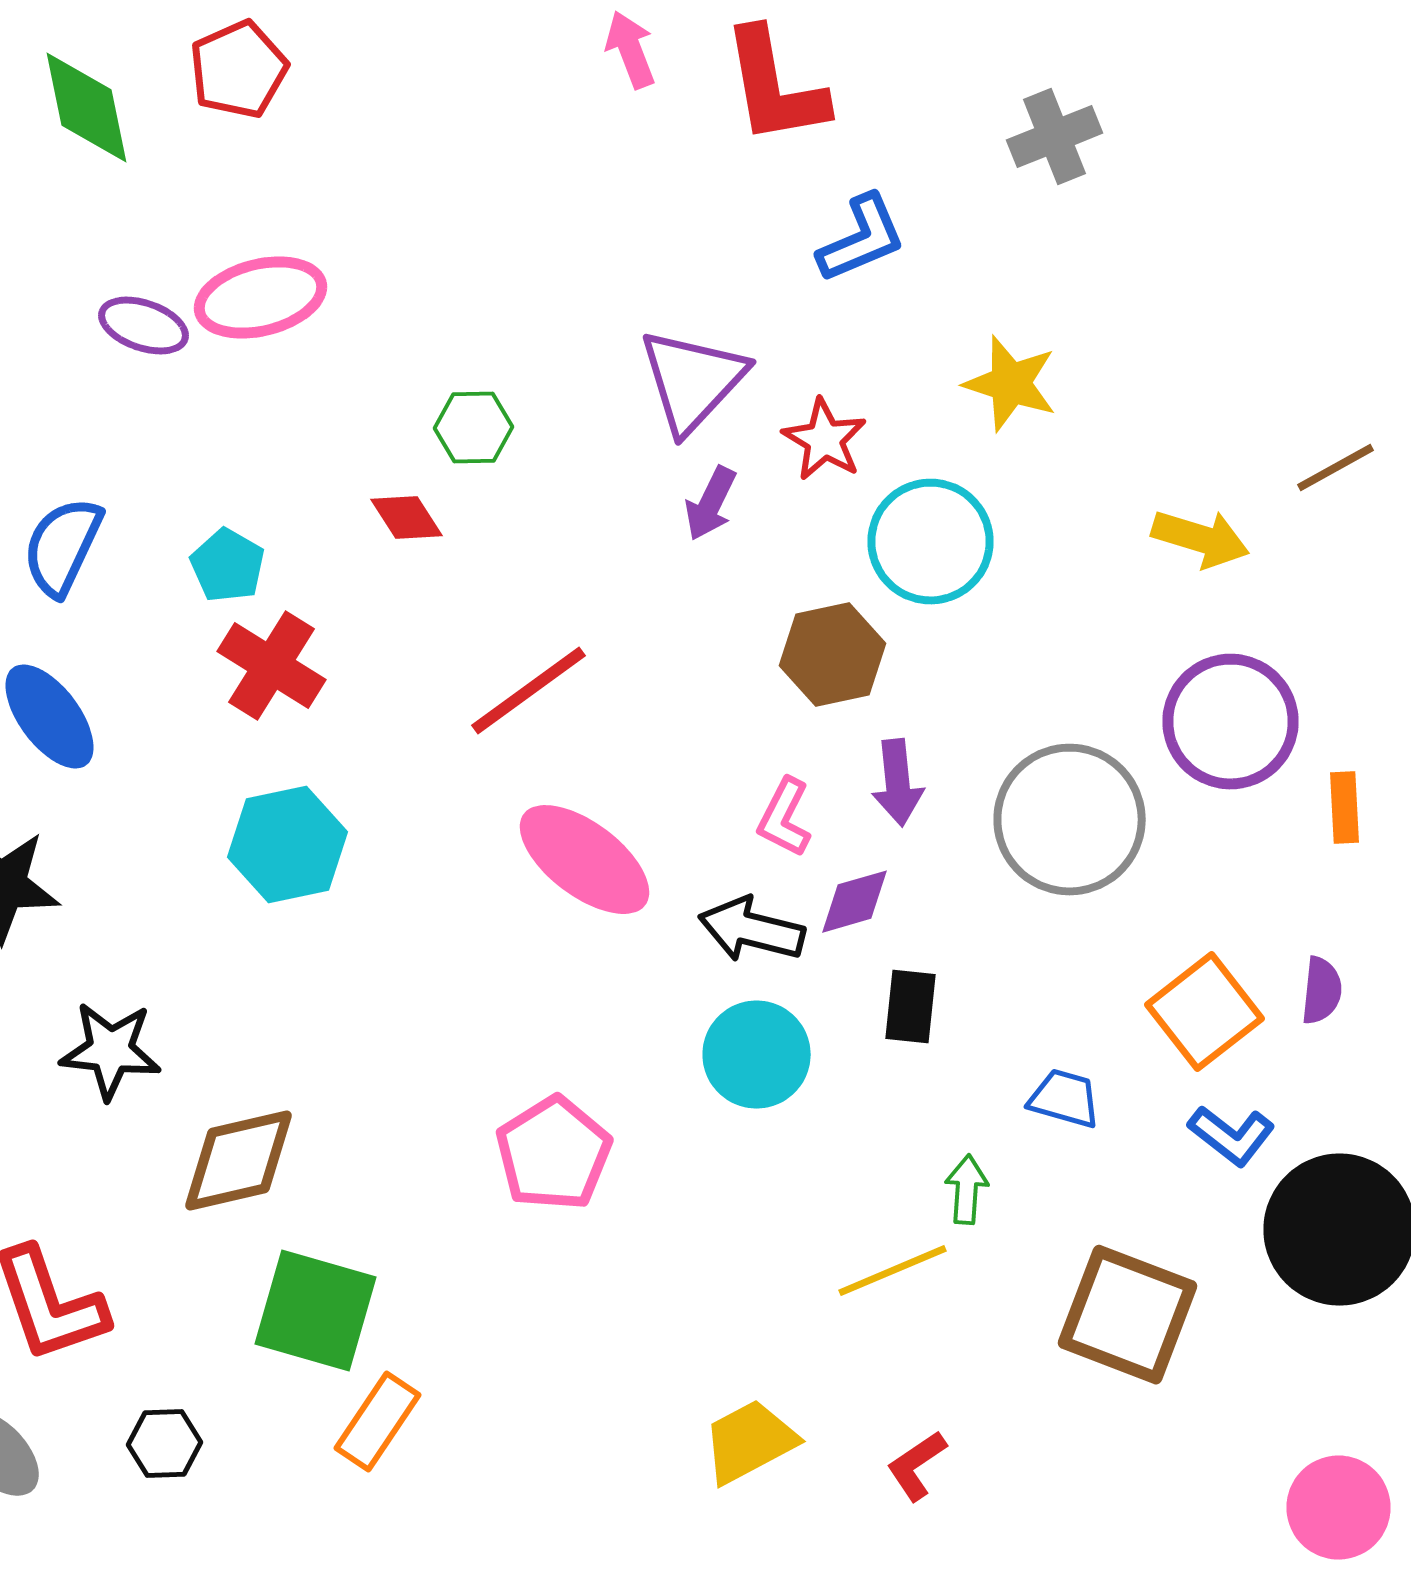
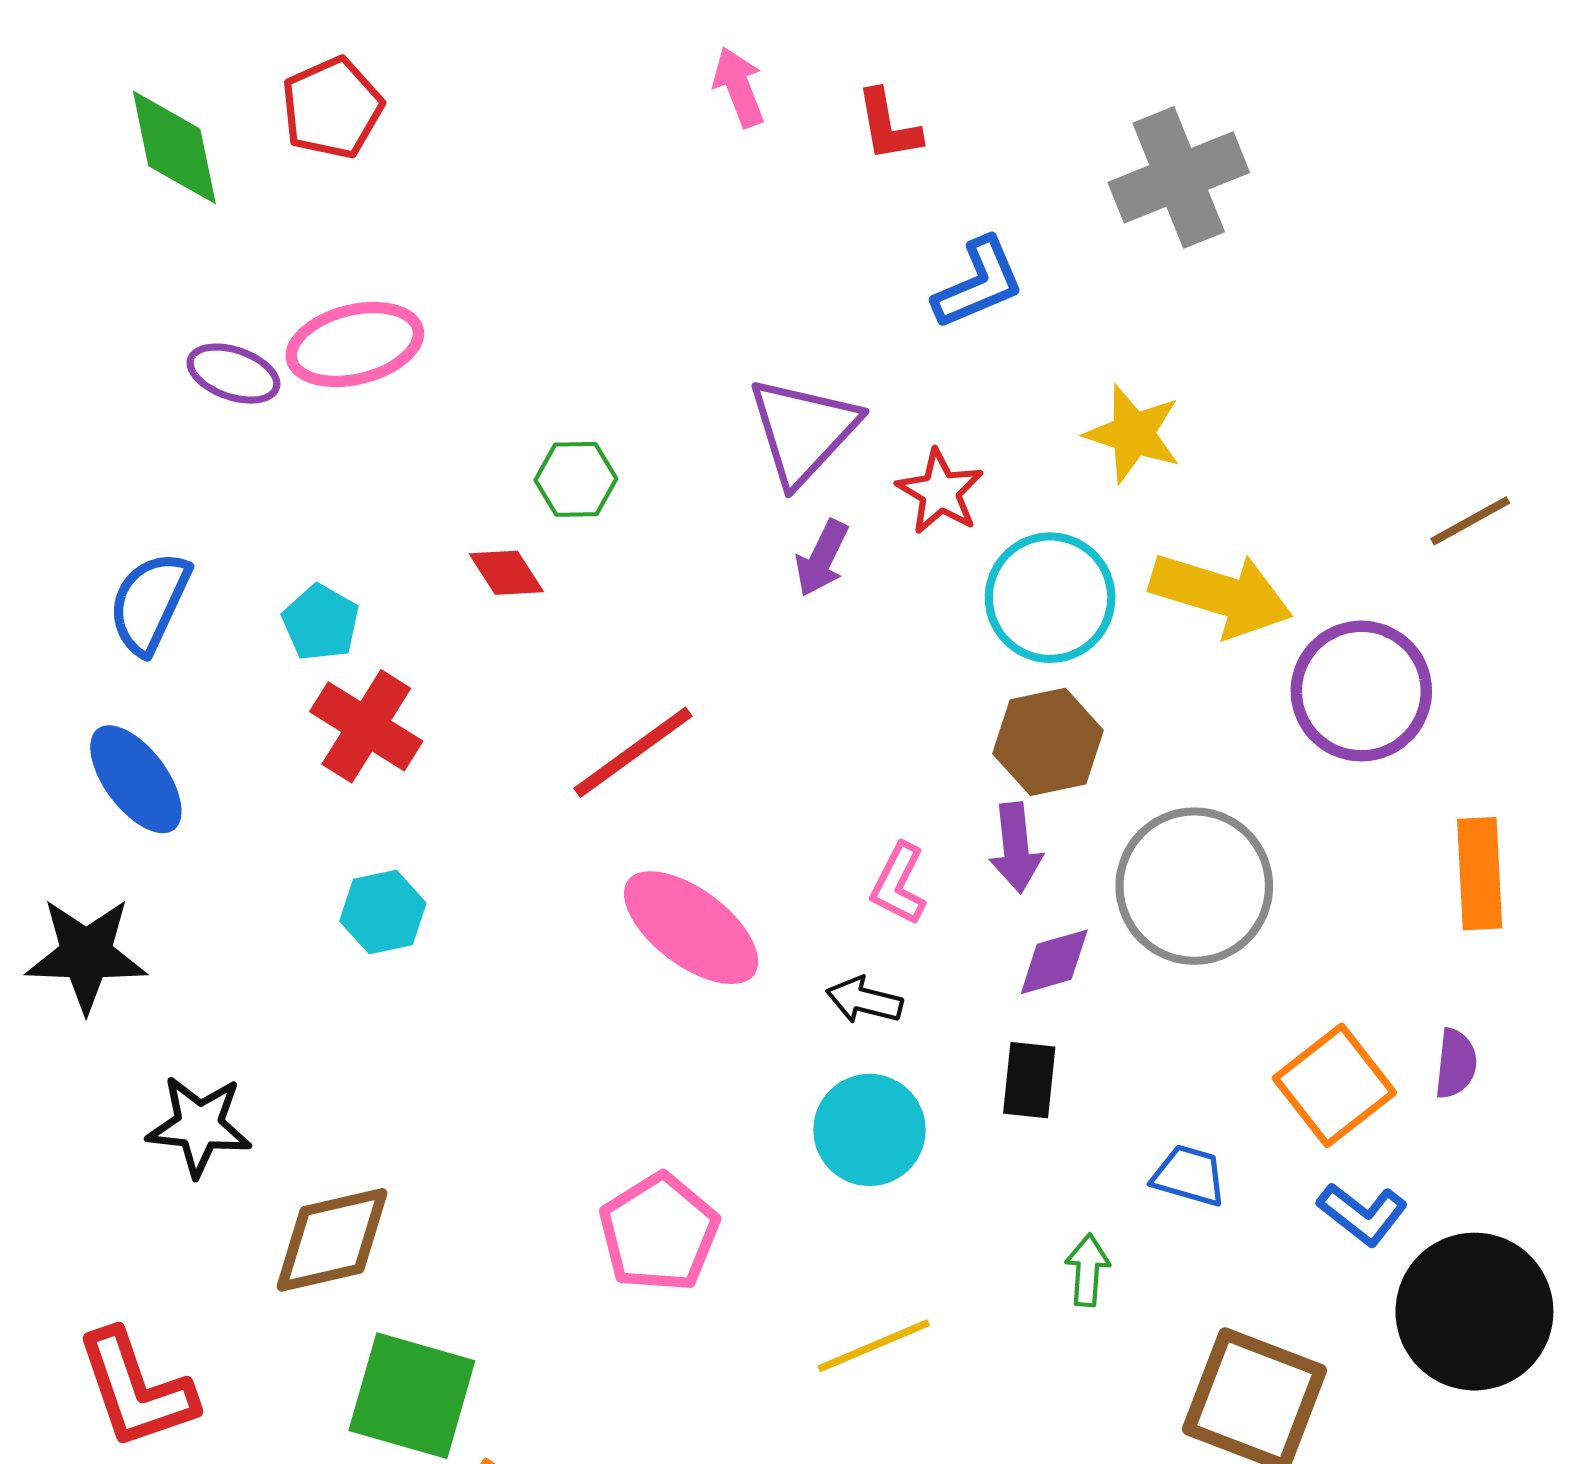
red L-shape: (774, 87) -> (888, 126), size x0.6
gray cross: (1054, 137) -> (1179, 177), size x1.4
yellow arrow: (1200, 539) -> (1221, 595), moved, size x1.4
brown hexagon: (832, 655) -> (1048, 742), moved
purple circle: (1230, 722) -> (1361, 691), moved
orange rectangle: (1344, 808) -> (1480, 874), size x1.5
cyan hexagon: (288, 845) -> (383, 912), size x0.7
purple diamond: (854, 902) -> (1054, 962), moved
black arrow: (752, 930) -> (864, 1000), size x0.7
yellow line: (892, 1271) -> (874, 1346), moved

